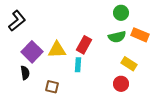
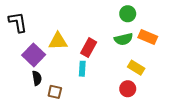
black L-shape: (17, 21) -> (18, 22), turned -60
yellow triangle: (57, 50) -> (58, 41), moved
black semicircle: (25, 73) -> (37, 78), moved

